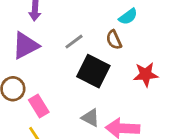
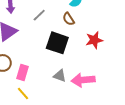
gray line: (74, 42) -> (39, 15), moved
pink rectangle: (39, 106) -> (22, 73), turned 56

